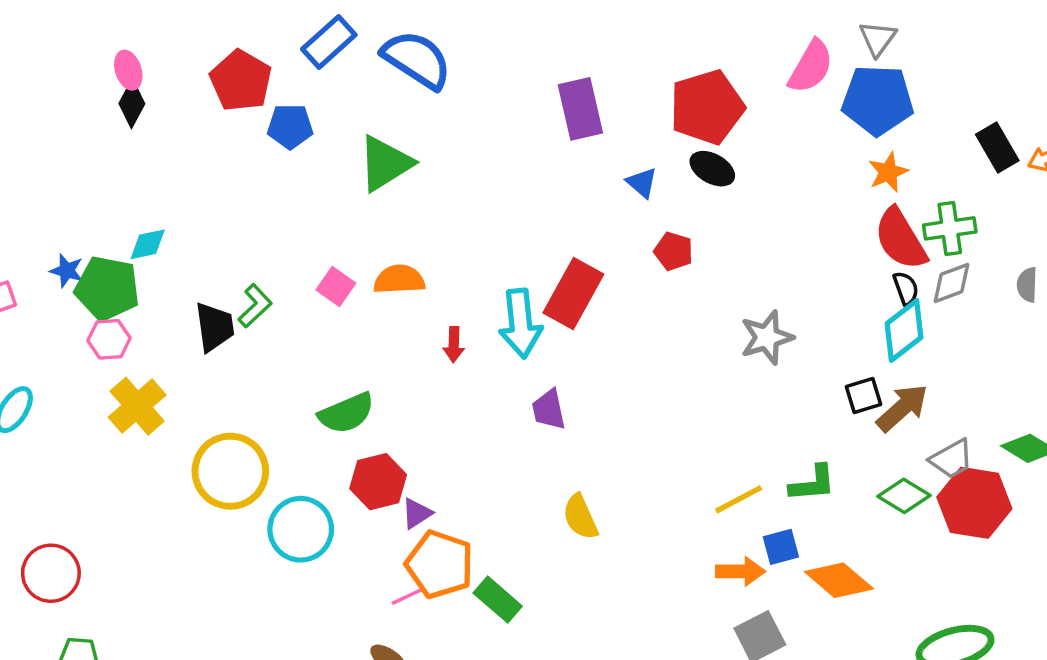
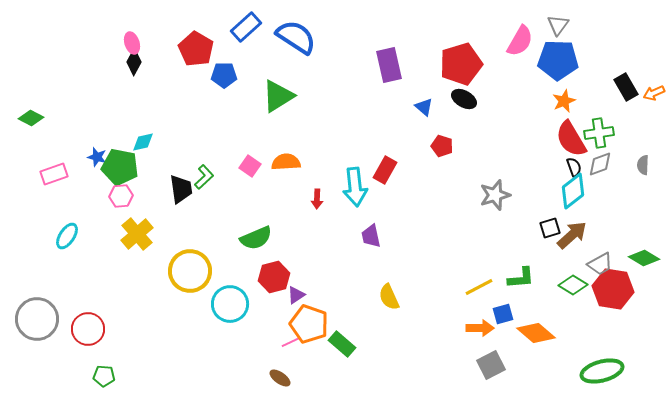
red rectangle: (573, 294) -> (385, 170), size x0.7

